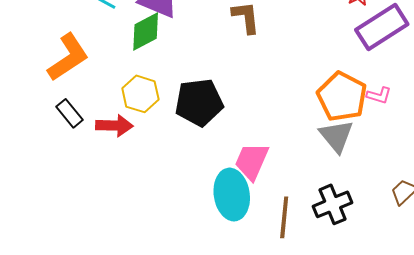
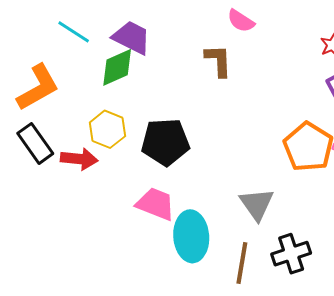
black rectangle: (69, 113) -> (35, 143), size x1.4
gray triangle: (336, 136) -> (257, 204), moved
pink trapezoid: (252, 161) -> (156, 204), moved, turned 84

